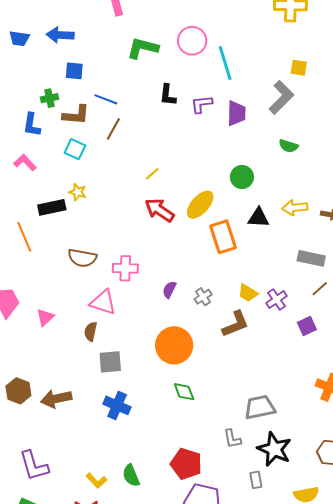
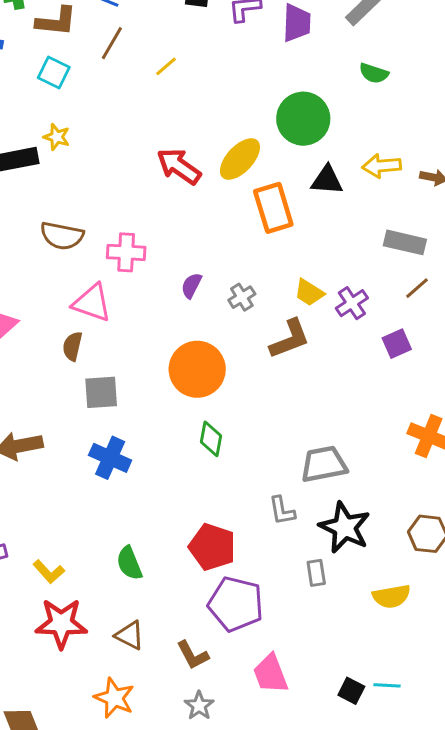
yellow line: (152, 174) -> (166, 66), moved
green circle: (242, 177) -> (303, 119), size x1.5
green diamond: (184, 392) -> (211, 439), turned 30
yellow L-shape: (96, 481) -> (49, 572), moved

